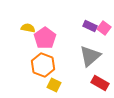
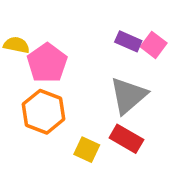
red rectangle: (100, 83) -> (126, 139), moved
yellow square: (54, 85) -> (87, 150), moved

